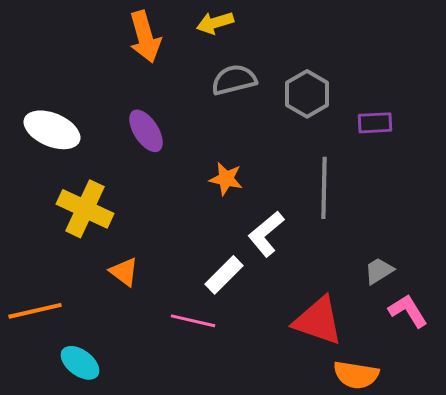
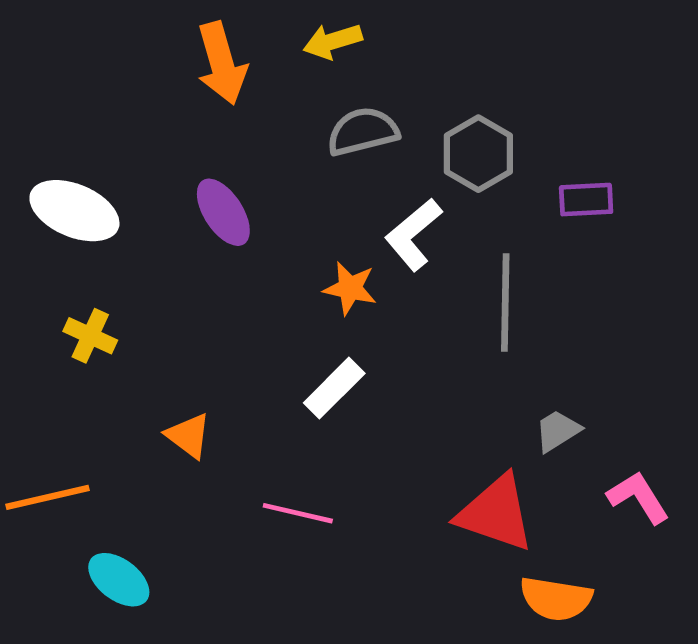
yellow cross: (85, 209) -> (90, 336), moved, size x0.6
white L-shape: (266, 234) -> (413, 234), moved
gray trapezoid: (379, 271) -> (558, 431), moved
white rectangle: (224, 275) -> (334, 388), moved

